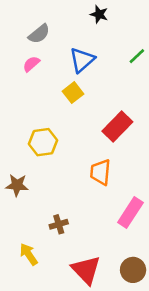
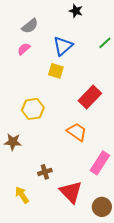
yellow square: (73, 93) -> (56, 71), turned -35
orange trapezoid: (100, 172) -> (77, 132), turned 120
red triangle: (86, 270) -> (71, 192), moved

